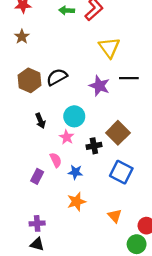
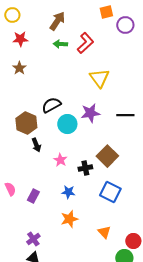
black line: (129, 78) -> (125, 115), moved
brown hexagon: (29, 80) -> (26, 123), moved
purple star: (99, 86) -> (90, 113), turned -30
cyan circle: (74, 116) -> (67, 124), moved
pink semicircle: (56, 160) -> (10, 189), moved
purple cross: (37, 223) -> (33, 239), turned -32

